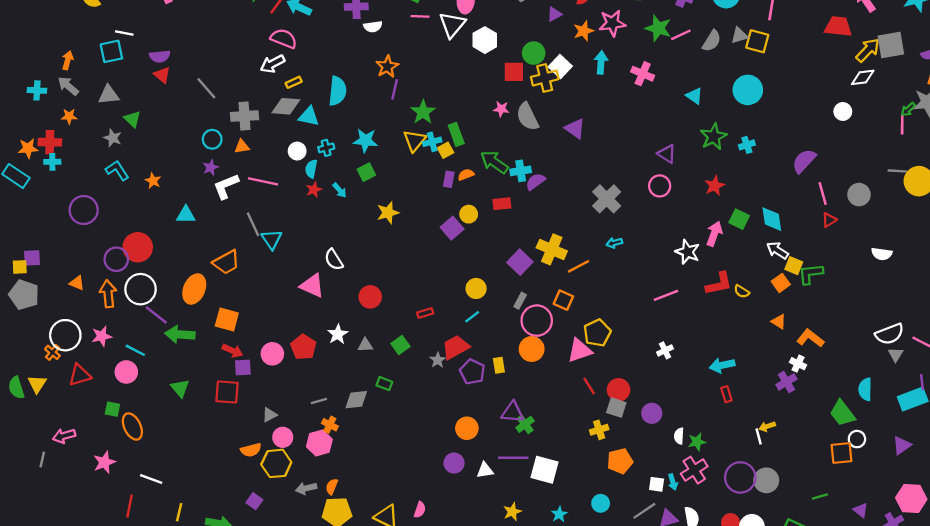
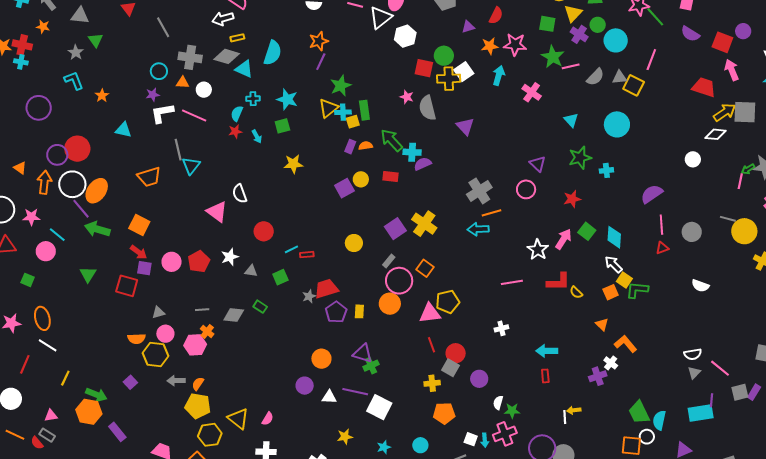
white circle: (297, 151) -> (204, 90), moved
cyan arrow: (614, 243) -> (478, 229), size x1.5
orange line: (579, 266) -> (491, 213), moved
orange ellipse: (194, 289) -> (97, 191), moved
cyan line: (472, 317) -> (291, 249), moved
white semicircle: (890, 334) -> (693, 354), size x0.7
cyan semicircle: (865, 389) -> (659, 420), moved
orange ellipse: (132, 426) -> (42, 318), moved

